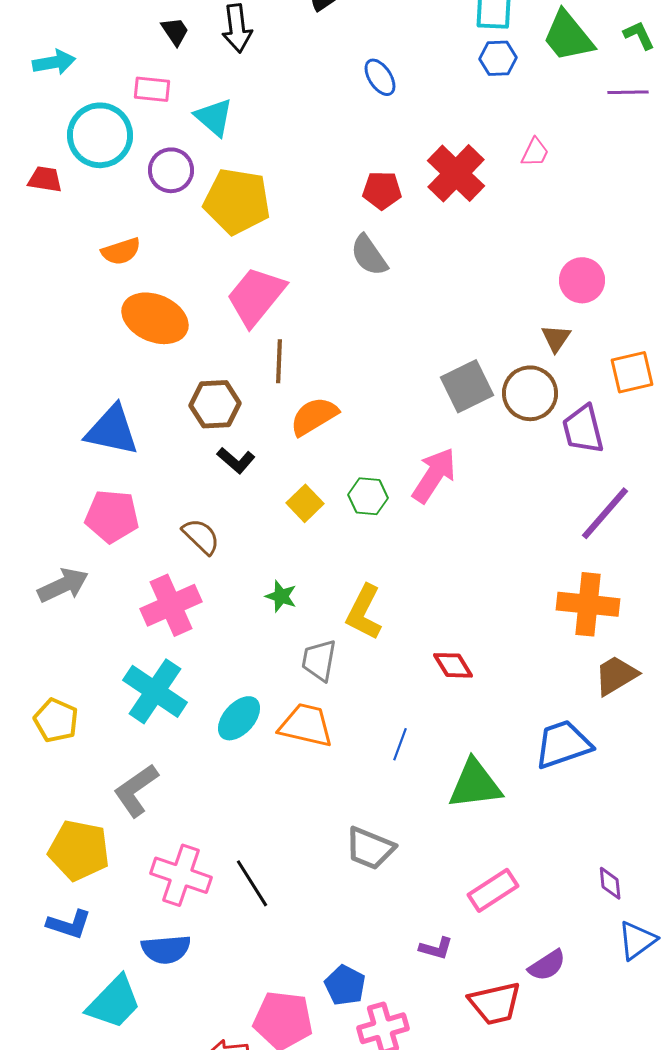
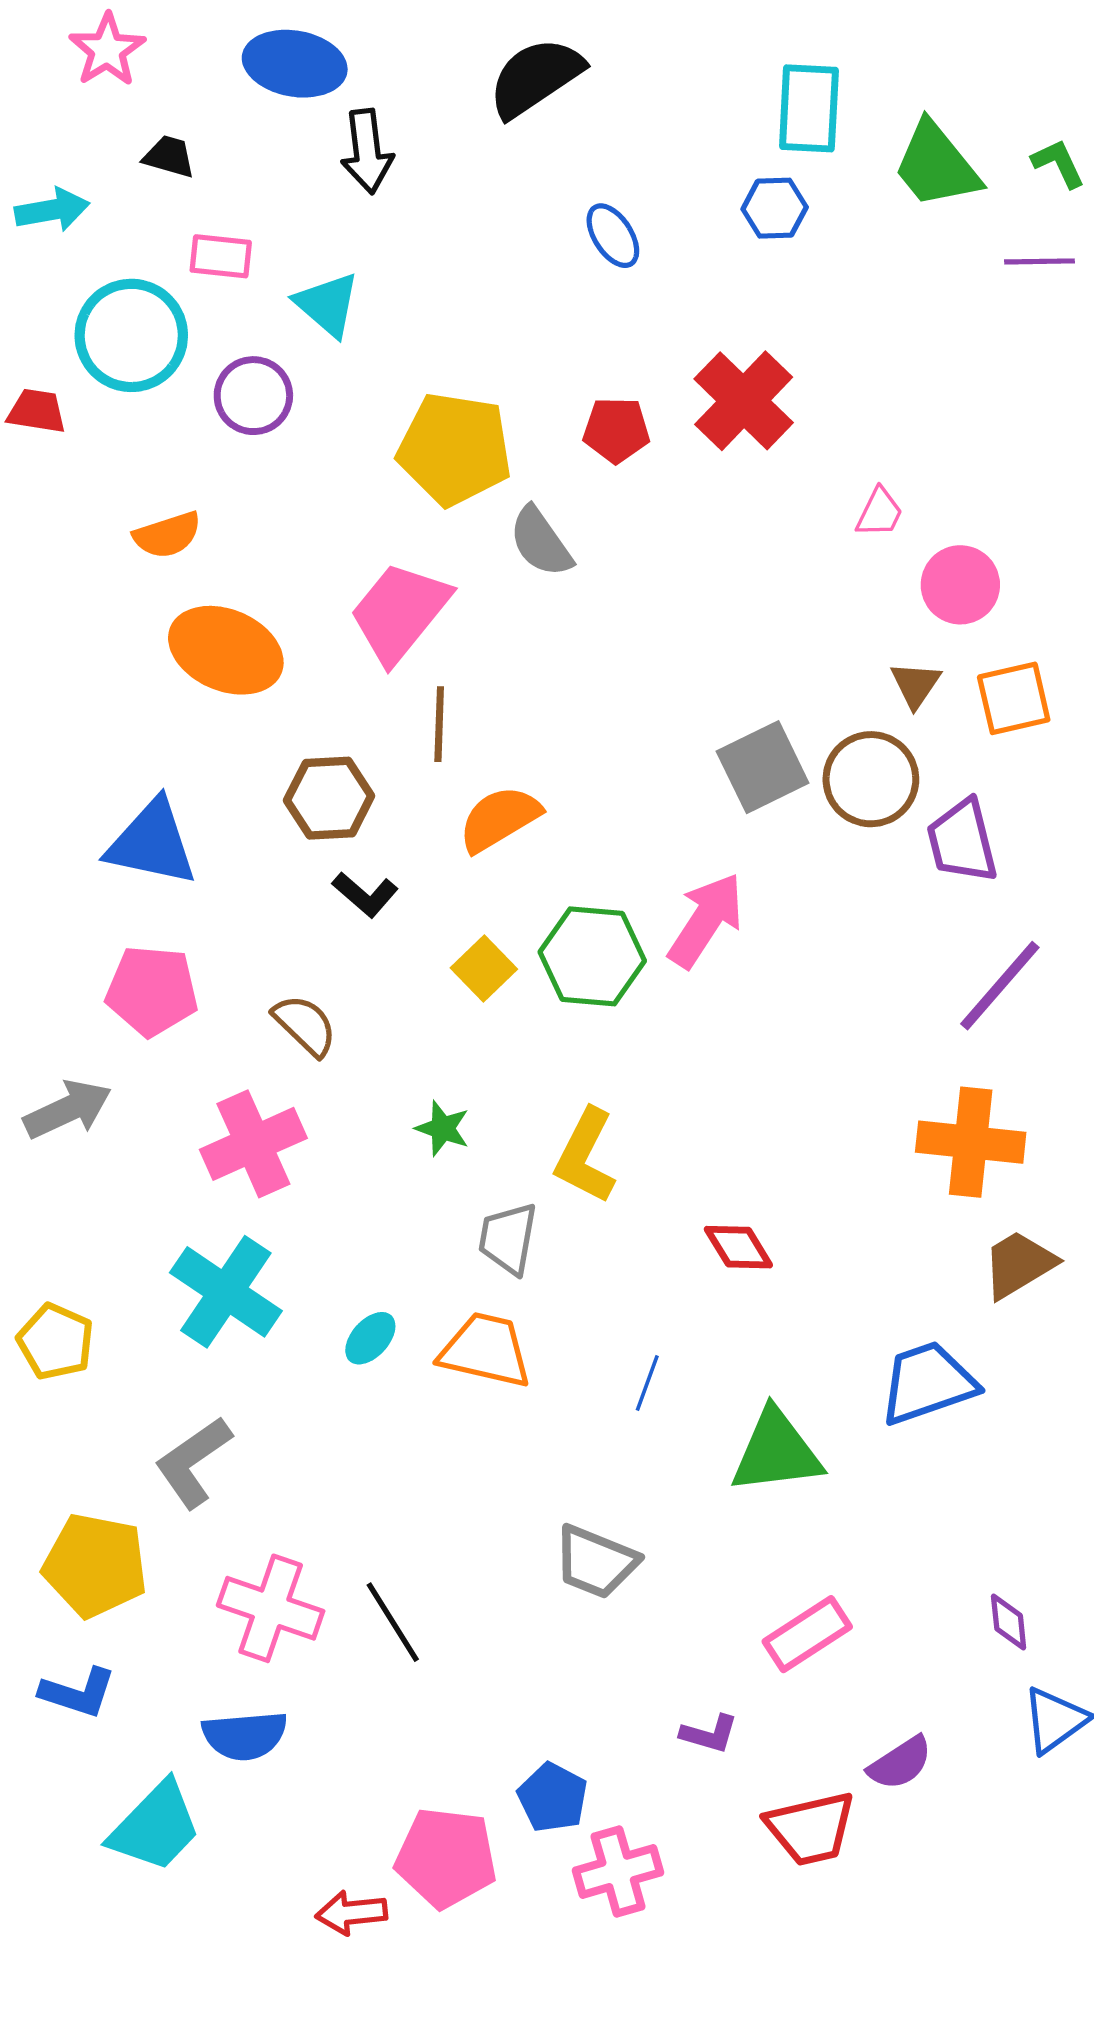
black trapezoid: (175, 31) -> (169, 157), moved, turned -40
blue hexagon: (498, 58) -> (775, 208), moved
pink trapezoid: (535, 152) -> (880, 513), moved
yellow pentagon: (237, 201) -> (455, 449), moved
gray semicircle: (369, 255) -> (541, 542), moved
orange square: (632, 372) -> (1014, 698), moved
green hexagon: (368, 496) -> (592, 956), size x1.5
cyan ellipse: (239, 718) -> (370, 1338), size x0.7

